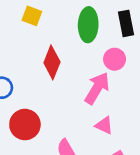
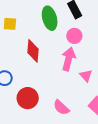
pink triangle: (104, 125) -> (86, 76), moved, turned 40

